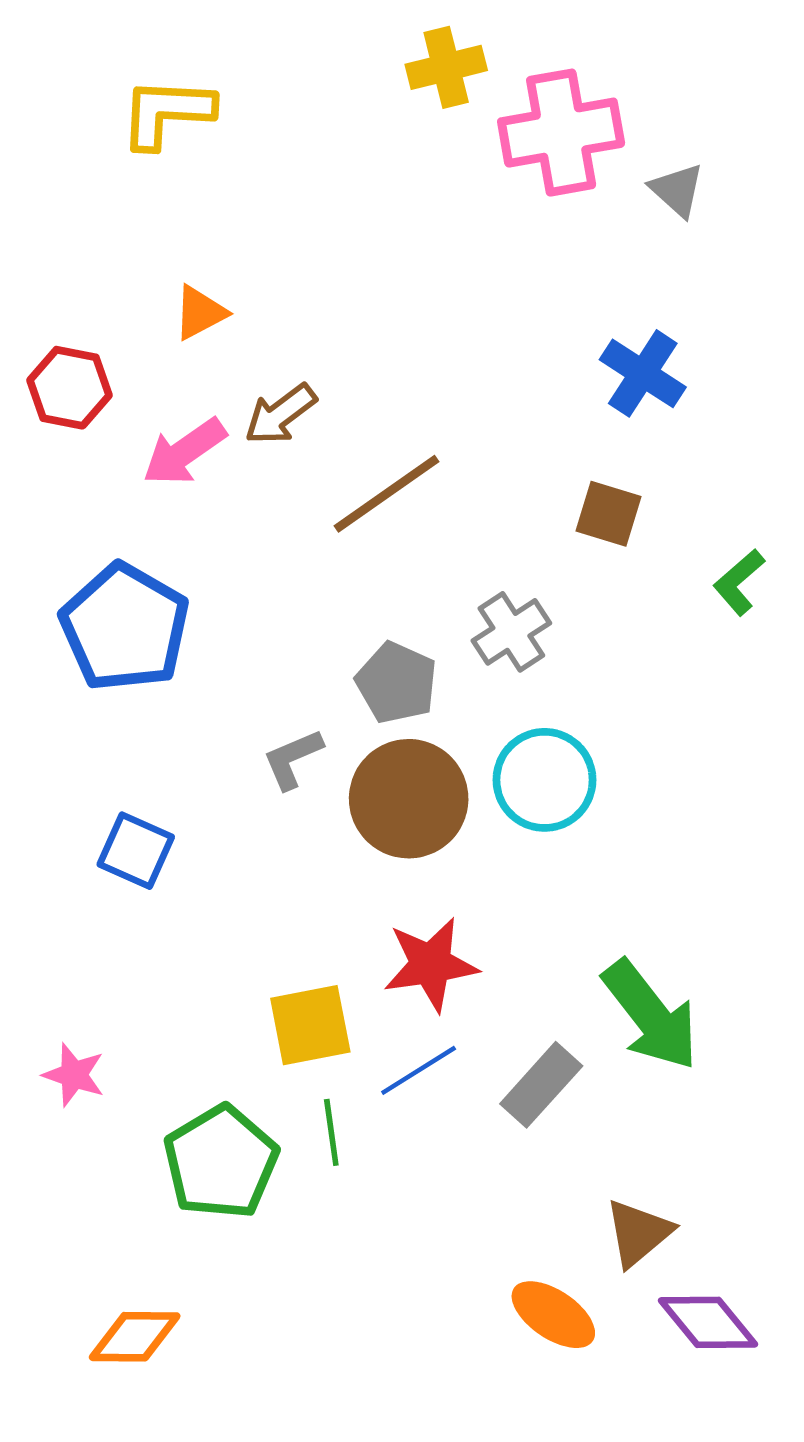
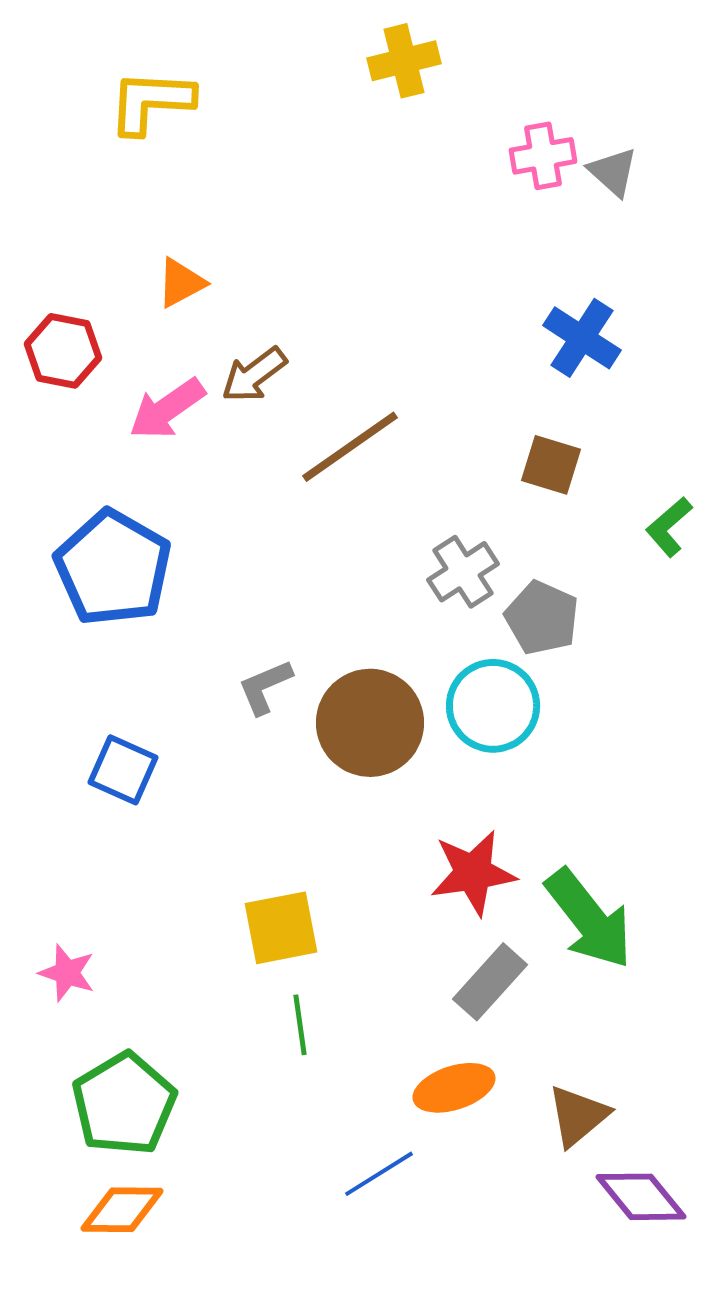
pink cross: (561, 133) -> (543, 156), moved, size x0.6
gray pentagon: (396, 683) -> (542, 618), moved
red star: (431, 964) -> (473, 873), moved
blue line: (419, 1070) -> (379, 1174), moved
green pentagon: (221, 1162) -> (124, 1104), moved
orange ellipse: (553, 1315) -> (454, 1088), moved, turned -52

